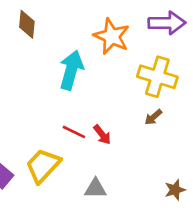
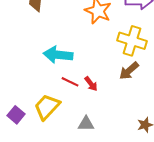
cyan arrow: (71, 70) -> (58, 55), moved, turned -100
brown arrow: (153, 117) -> (129, 71), size x1.5

